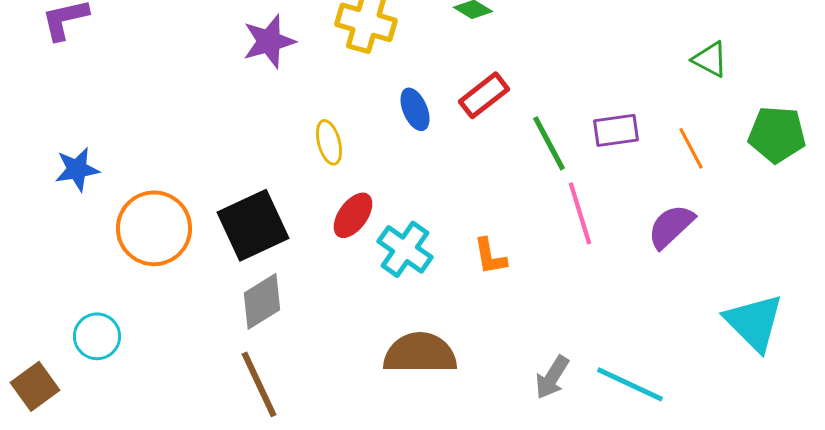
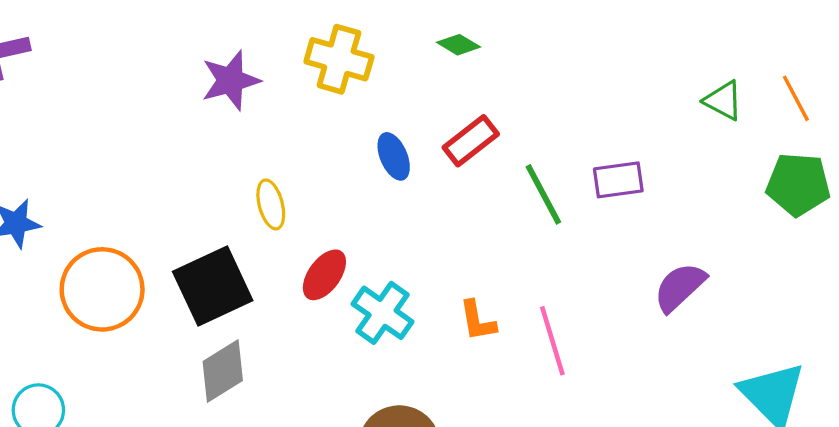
yellow ellipse: (329, 142) -> (271, 204), moved
orange line: (691, 148) -> (796, 98), moved
pink line: (580, 213) -> (552, 341), moved

